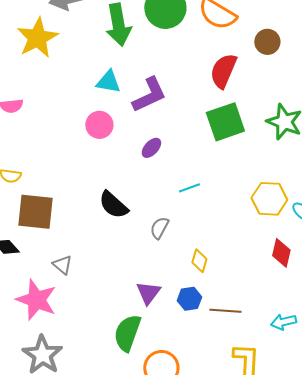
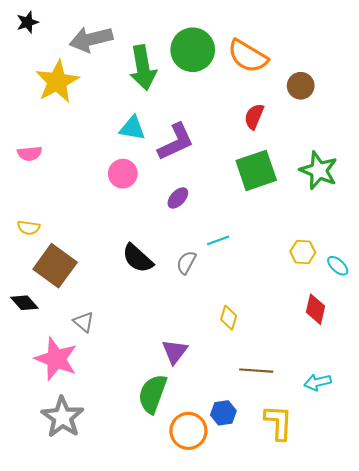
red semicircle: (223, 71) -> (254, 116), size x0.7
yellow hexagon: (269, 199) -> (303, 252), size x0.7
brown square: (35, 212) -> (55, 266), turned 30
gray semicircle: (159, 228) -> (186, 263), moved
blue hexagon: (189, 299) -> (223, 413), moved

